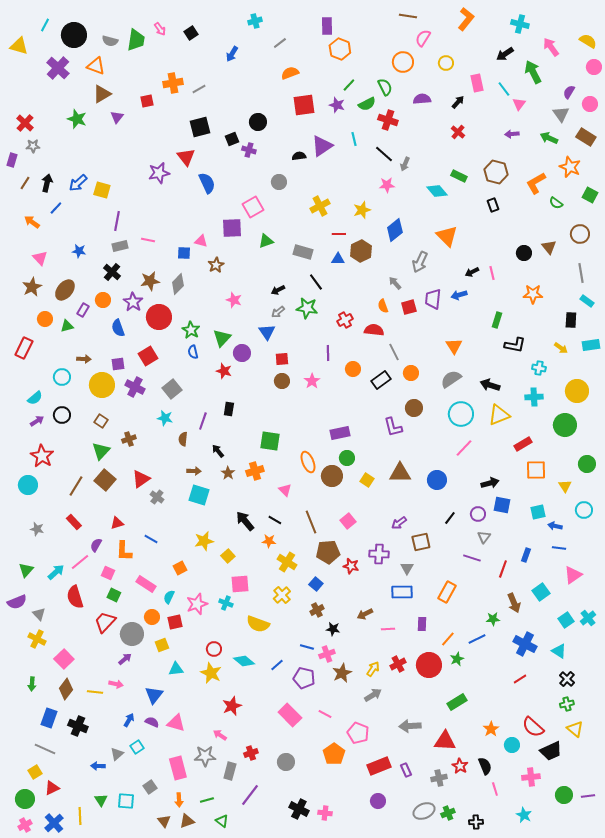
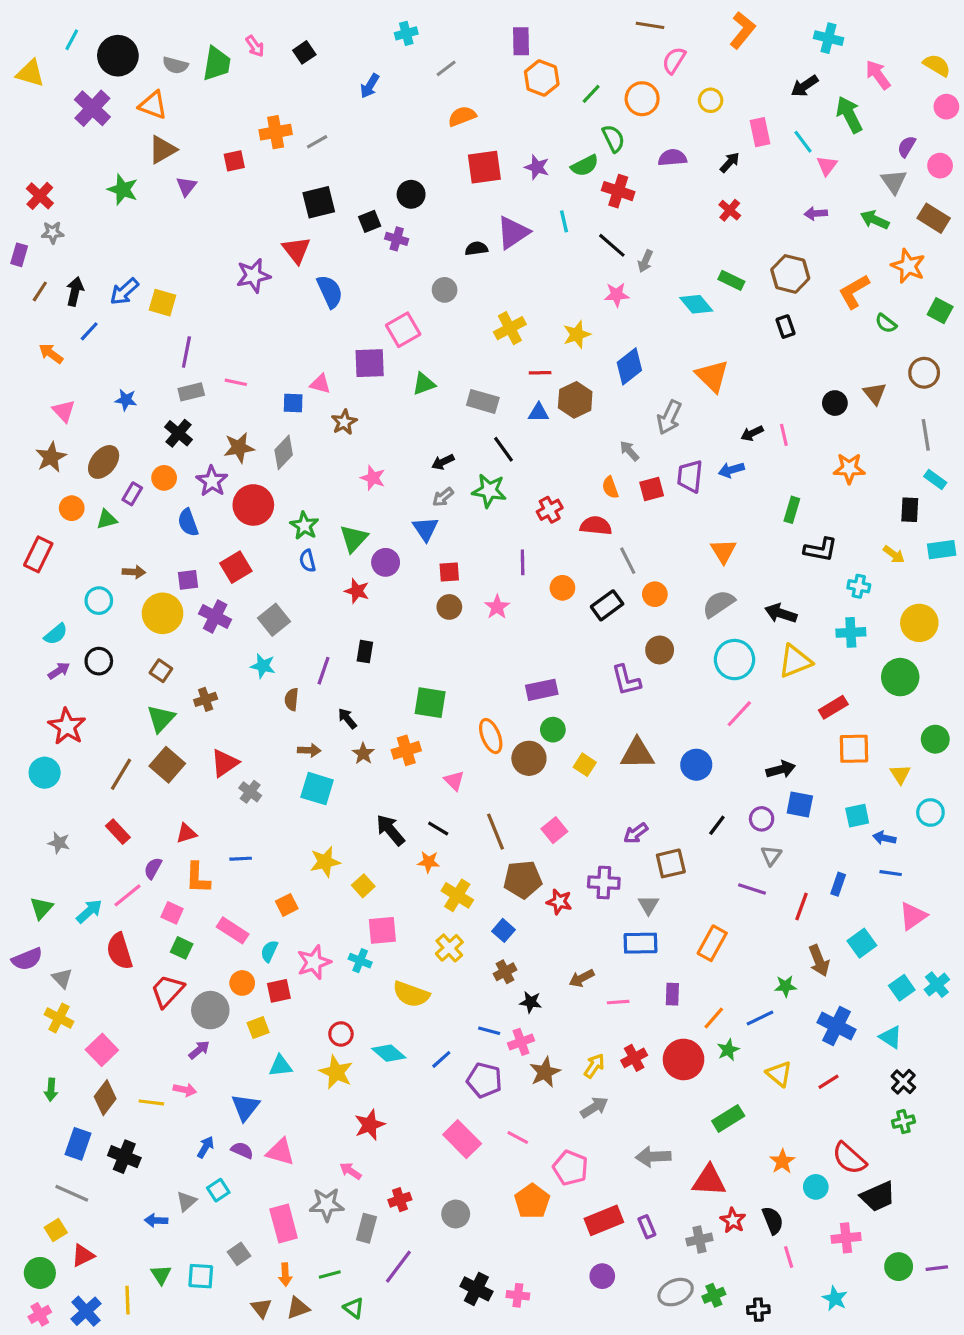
green line: (349, 85) -> (591, 94), moved
blue line: (151, 539) -> (241, 859), turned -32
yellow triangle: (575, 729) -> (779, 1074), moved

